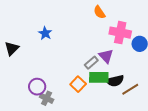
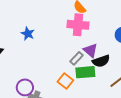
pink cross: (120, 33) -> (78, 25), moved
black semicircle: (115, 81) -> (101, 61), moved

